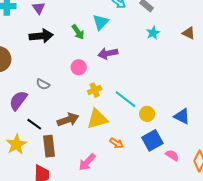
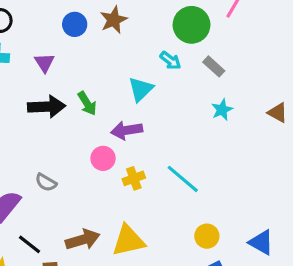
green arrow: (78, 32) -> (87, 103), moved
purple arrow: (108, 53) -> (127, 130), moved
yellow cross: (95, 90) -> (134, 178), moved
cyan line: (125, 99) -> (183, 179), moved

